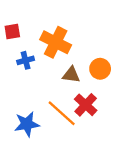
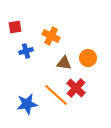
orange cross: (56, 42) -> (51, 36), size x0.7

